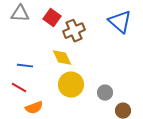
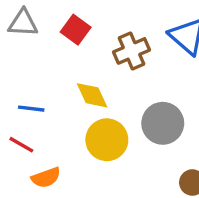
brown cross: (74, 31) -> (132, 51), moved
gray circle: (105, 93) -> (163, 123), moved, size x1.6

